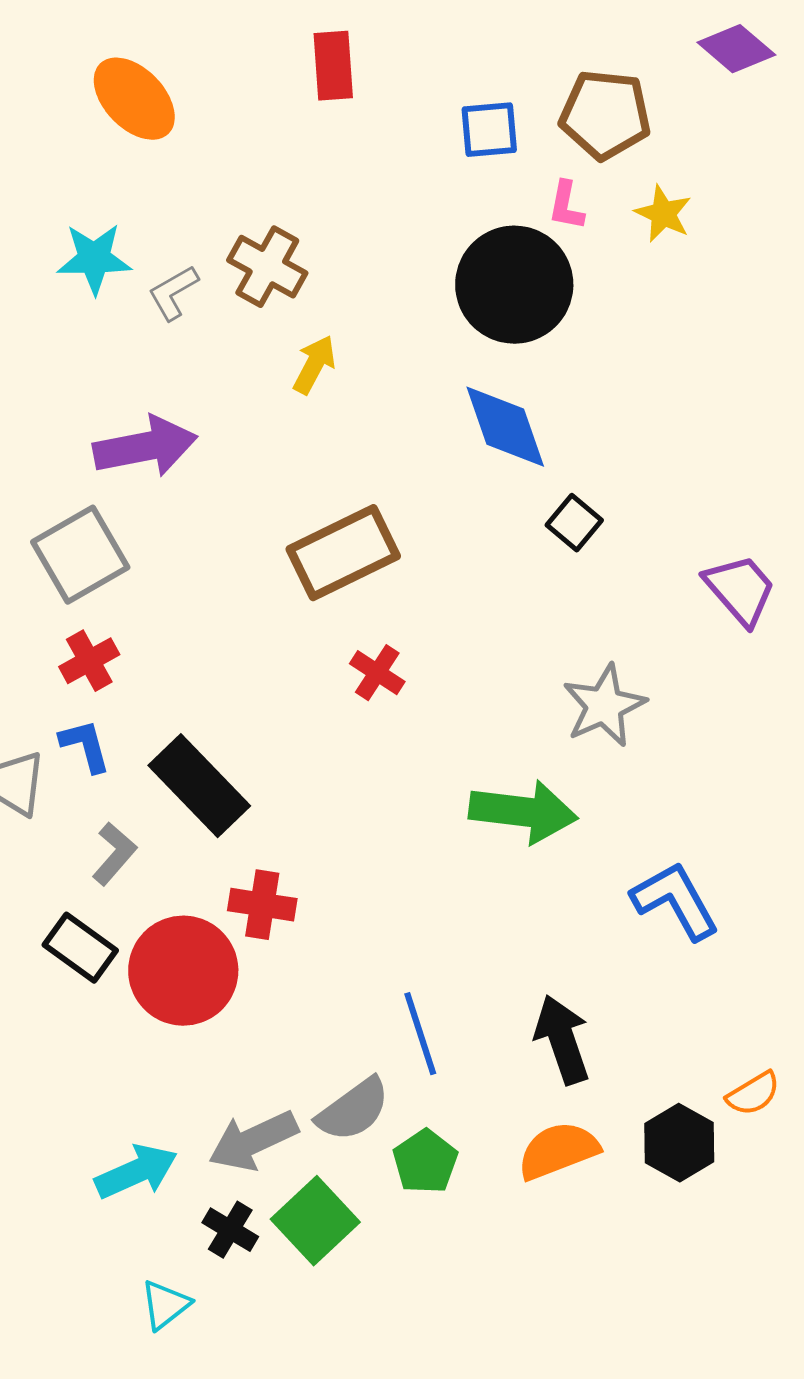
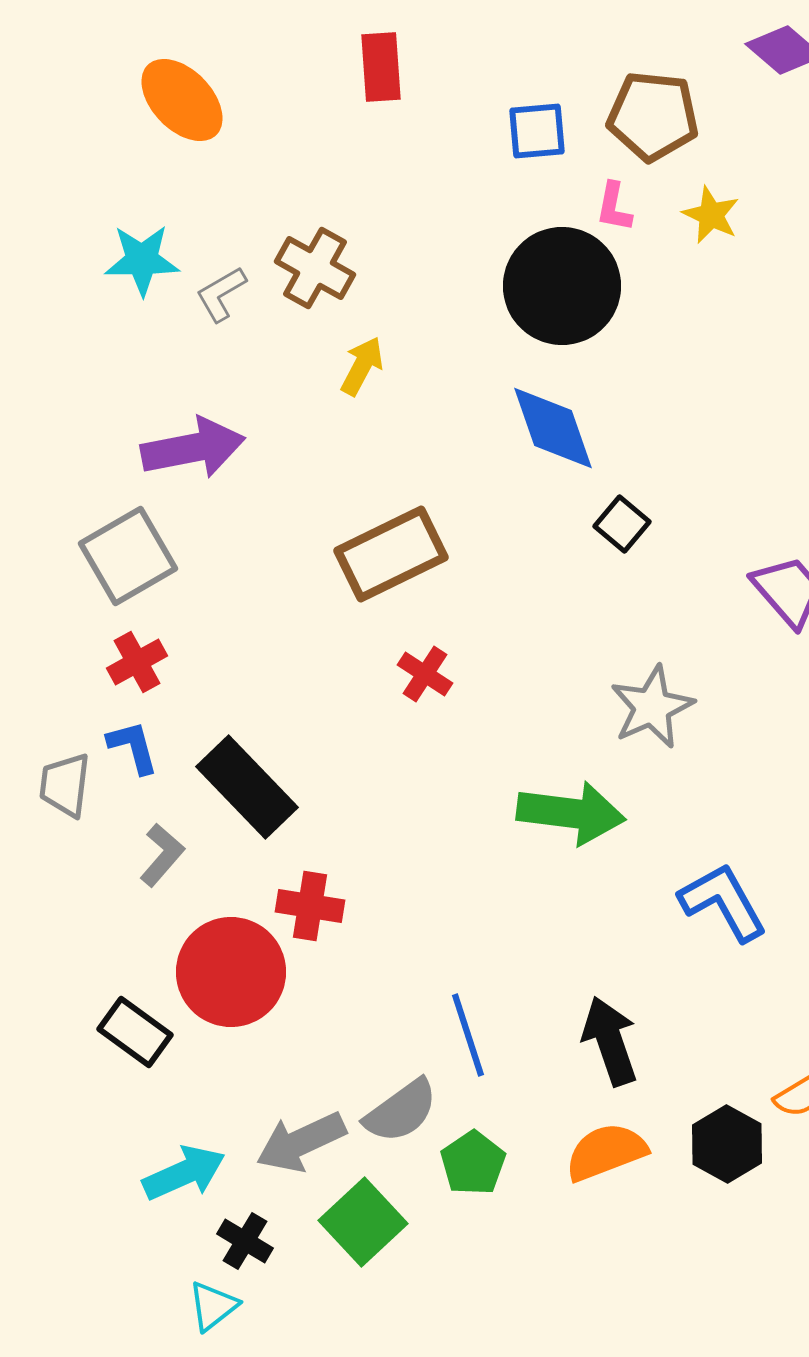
black rectangle: (80, 948) -> (135, 1032), moved
black cross: (230, 1230) -> (245, 1241), moved

